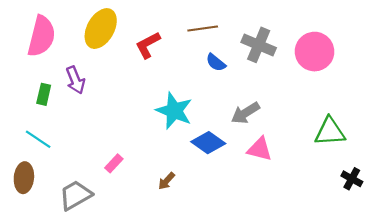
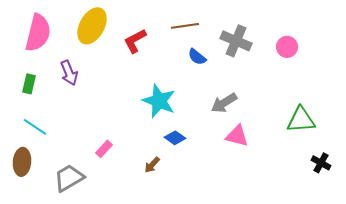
pink circle: (315, 52) -> (287, 47), size x0.6
green rectangle: (44, 94) -> (29, 84), moved
blue diamond: (208, 143) -> (175, 138), moved, size x0.7

